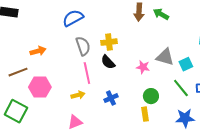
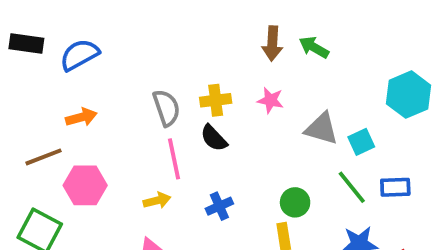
blue semicircle: (73, 18) -> (79, 55), moved
pink star: (143, 67) -> (270, 100), moved

